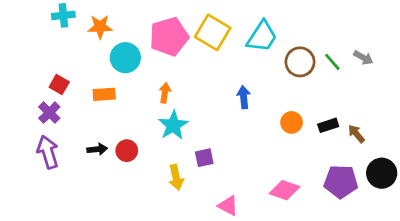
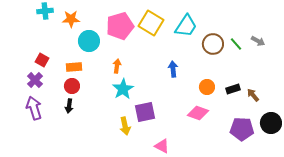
black arrow: (97, 149) -> (69, 106), turned 104
red circle: (127, 151) -> (72, 86), moved
purple square: (204, 158) -> (145, 112), size x1.5
pink diamond: (284, 190) -> (198, 113), moved

